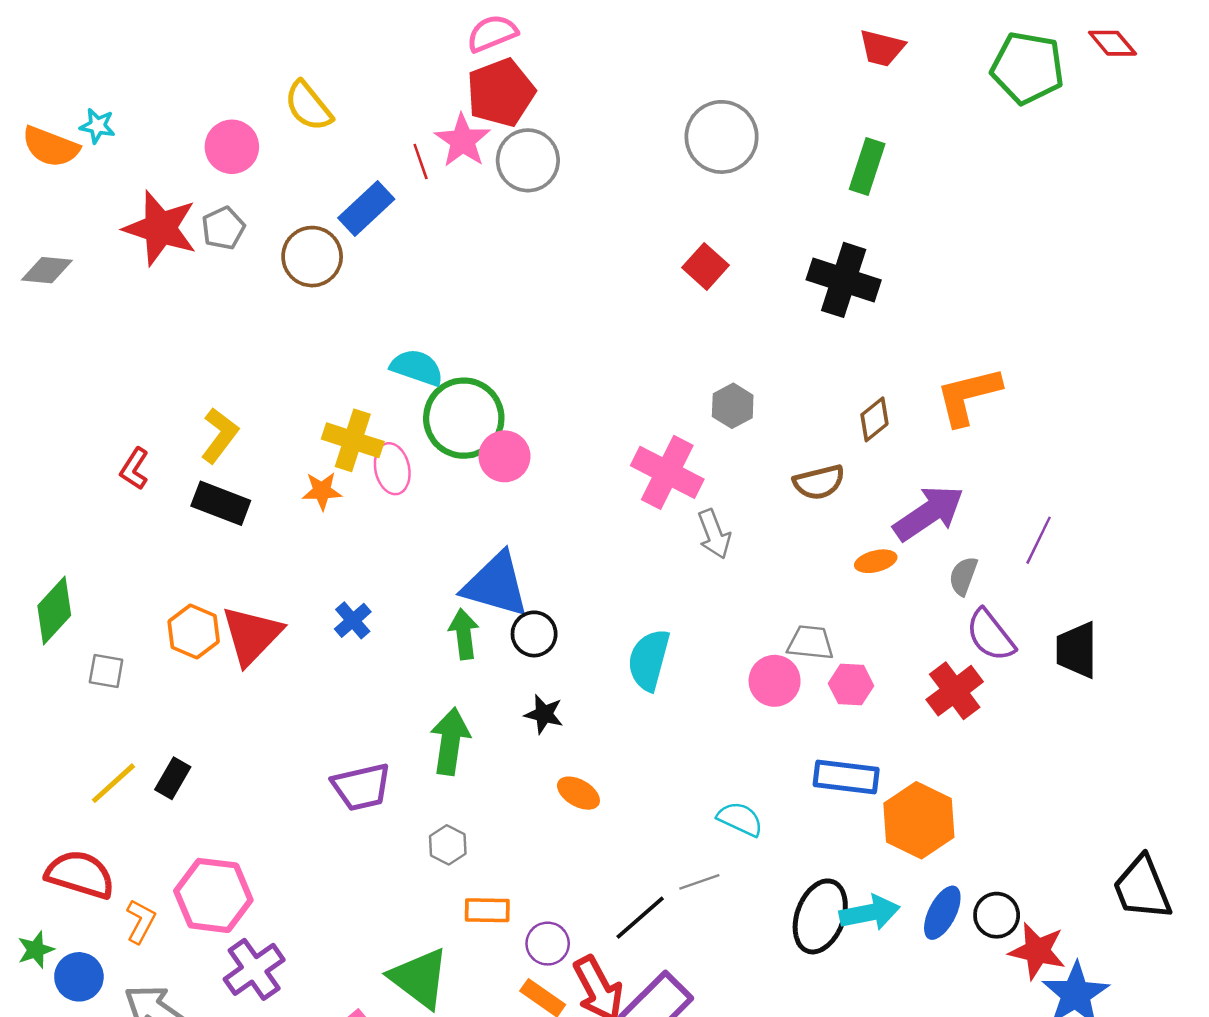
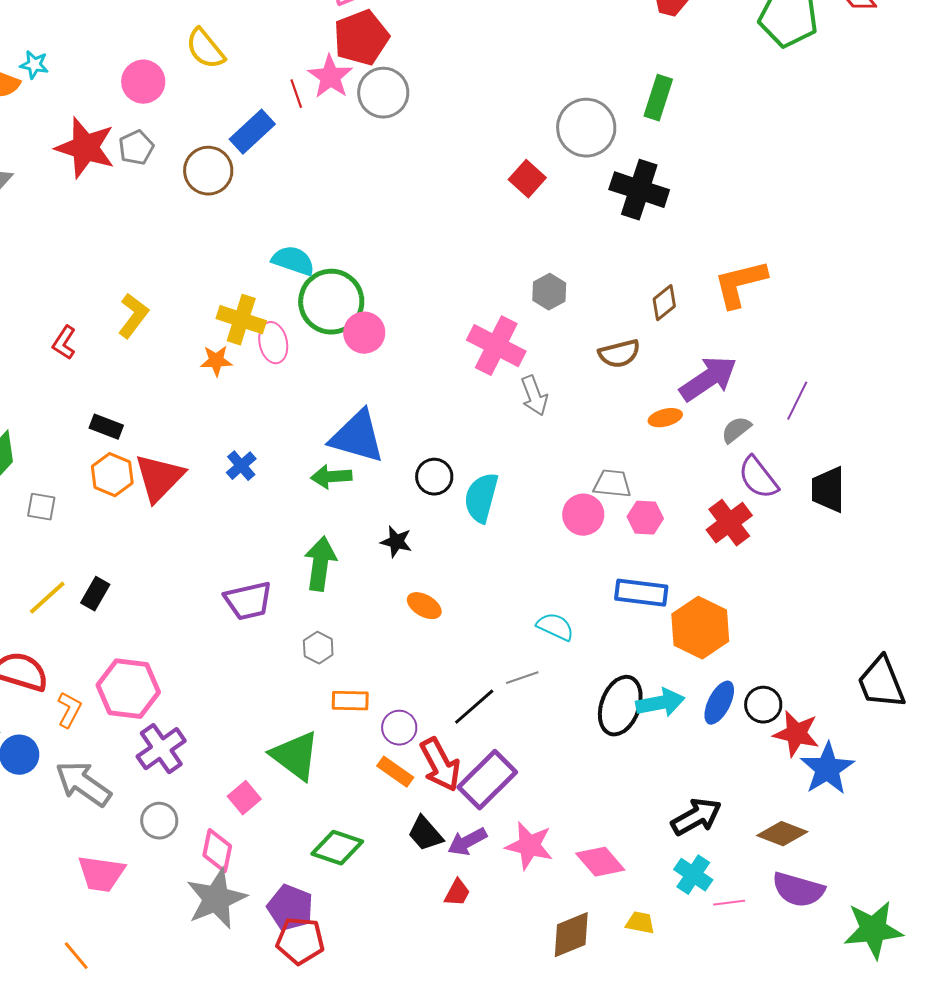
gray circle: (722, 137) -> (586, 128), moved
black rectangle: (221, 503) -> (106, 427), moved, size x0.7
gray semicircle: (963, 576) -> (736, 430), turned 32
green arrow: (464, 634) -> (331, 477), turned -87
black circle: (534, 634) -> (434, 477), moved

